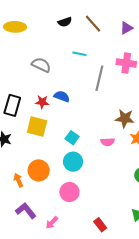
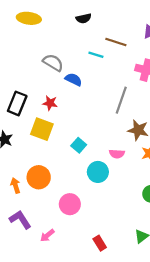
brown line: (93, 24) -> (116, 42), moved, turned -36
gray line: (99, 78) -> (121, 100), moved
blue semicircle: (62, 96) -> (74, 79), moved
cyan circle: (73, 162) -> (98, 172), moved

